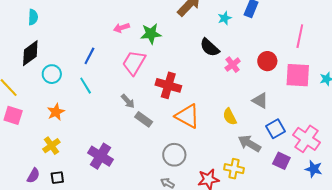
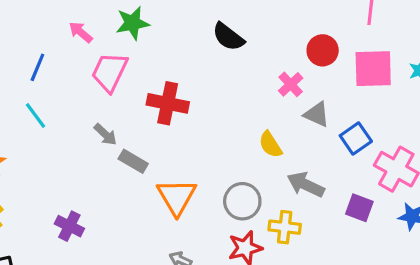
pink arrow: (121, 28) -> (81, 32), moved, turned 63
pink cross: (233, 65) -> (291, 84), moved
orange triangle: (187, 116) -> (177, 197), moved, turned 36
blue square: (276, 129) -> (356, 139), moved
gray circle: (174, 155) -> (242, 201), moved
purple cross: (100, 156) -> (69, 226), size x0.7

